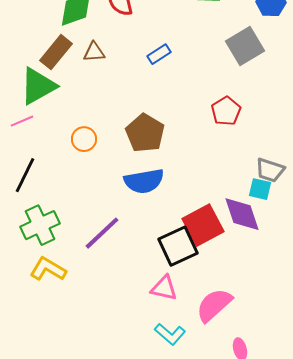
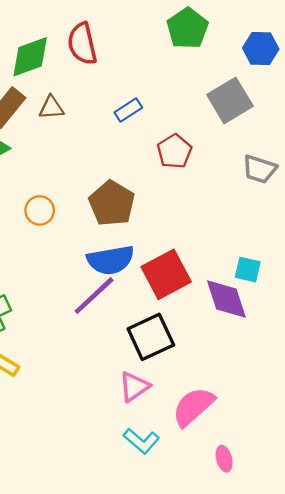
red pentagon: (226, 111) -> (174, 151), moved
gray trapezoid: (270, 170) -> (260, 169), moved
red square: (203, 225) -> (166, 274), moved
purple line: (102, 233) -> (94, 296), moved
pink triangle: (164, 288) -> (134, 387), turned -48

